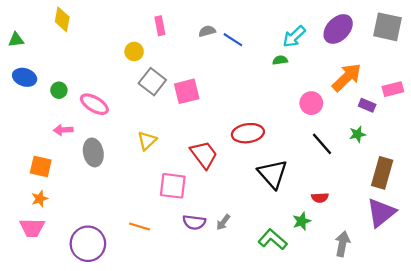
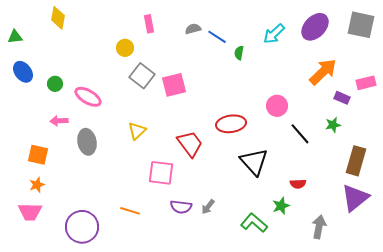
green semicircle: (280, 60) -> (239, 53), moved, turned -72
blue ellipse: (25, 77) -> (23, 72), turned 35
pink circle: (311, 103) -> (277, 106), moved

